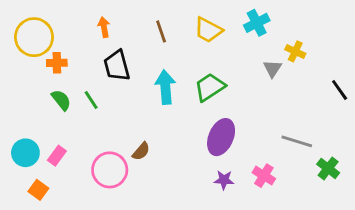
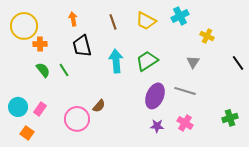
gray triangle: (272, 69) -> (193, 62), moved
gray line: (297, 141) -> (185, 91), moved
green cross: (328, 168) -> (230, 118), turned 35

